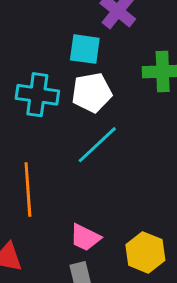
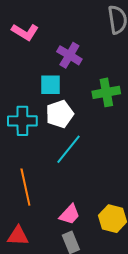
pink trapezoid: (85, 237) -> (70, 214), turned -65

